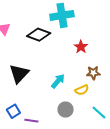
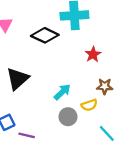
gray circle: (66, 110) -> (68, 117), moved

